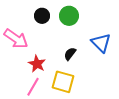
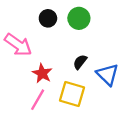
blue triangle: (101, 43) -> (108, 75), moved

